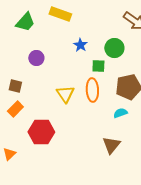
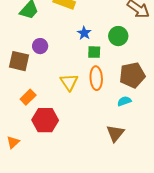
green square: (98, 66) -> (94, 52), moved
brown square: (15, 86) -> (19, 61), moved, size x1.5
orange rectangle: (15, 109) -> (28, 97), moved

